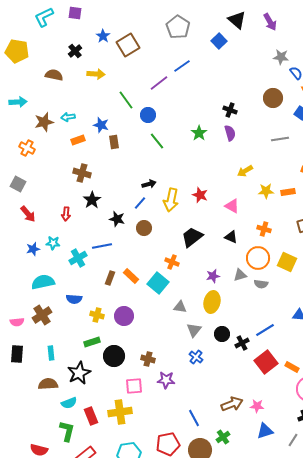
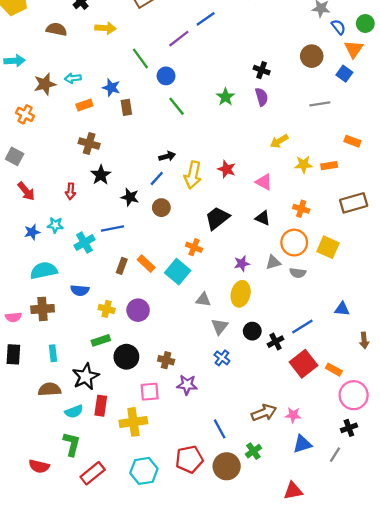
brown cross: (42, 315) -> (43, 309), turned 30
red rectangle: (91, 416) -> (101, 406), moved, turned 30

